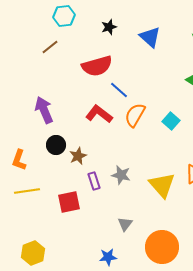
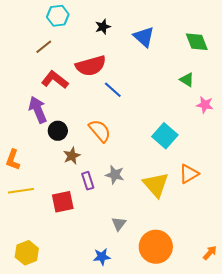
red L-shape: (99, 114) -> (55, 80), moved
orange semicircle: (135, 115) -> (100, 131), moved, turned 110
cyan square: (171, 121) -> (165, 136), moved, size x1.4
black circle: (56, 145) -> (58, 131), moved

